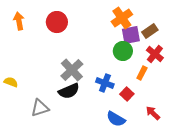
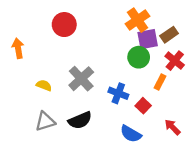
orange arrow: (19, 21) -> (18, 48), moved
yellow semicircle: (11, 82) -> (44, 85), moved
black semicircle: (69, 91) -> (80, 120), moved

